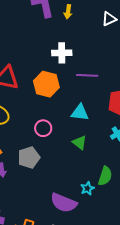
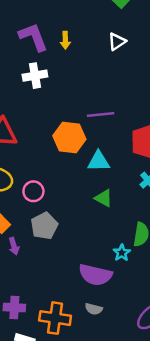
white cross: (62, 53) -> (35, 76), moved
orange hexagon: (46, 84) -> (69, 137), moved
pink circle: (43, 128) -> (33, 191), moved

